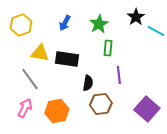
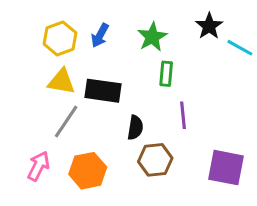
yellow hexagon: (21, 25) -> (60, 38), moved
gray line: (30, 79) -> (66, 121), moved, turned 70
purple square: (147, 109) -> (226, 168), turned -30

